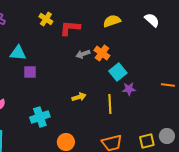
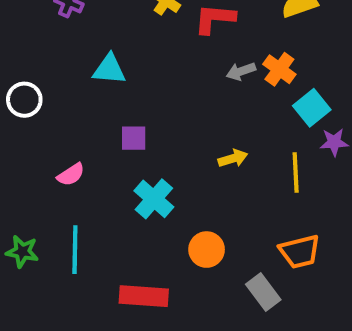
purple square: (30, 72) -> (134, 138), moved
cyan cross: (40, 117) -> (154, 199), turned -30

